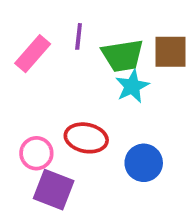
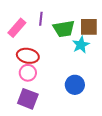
cyan star: (132, 86) -> (81, 45), moved
red ellipse: (86, 138) -> (28, 56), moved
pink circle: (36, 153) -> (28, 73), moved

